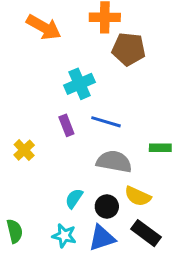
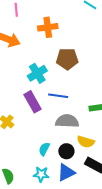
brown pentagon: (129, 49) -> (67, 59), moved
purple rectangle: (66, 125) -> (32, 102), size x1.5

